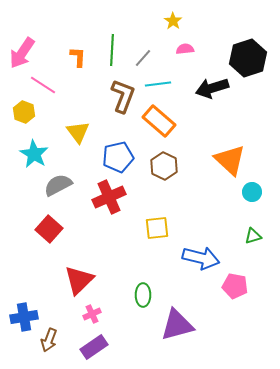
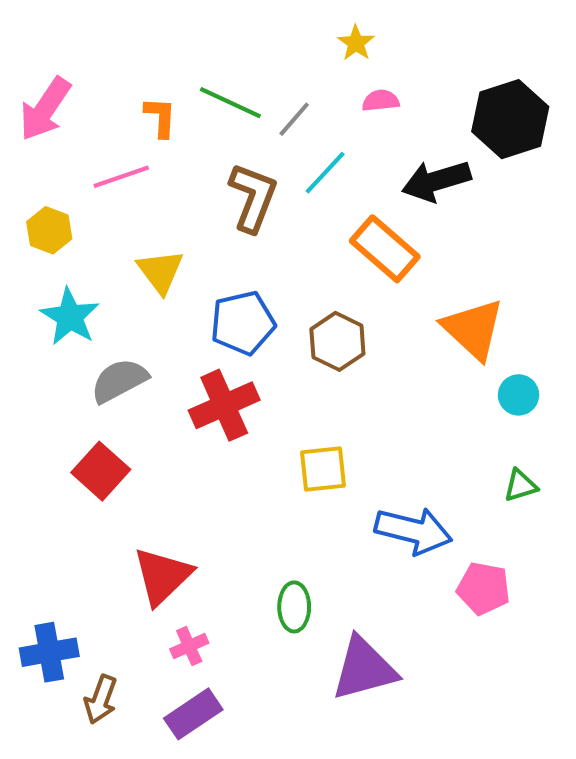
green line: (112, 50) -> (230, 103), turned -68
cyan line: (158, 84) -> (325, 173), turned -40
pink line: (43, 85) -> (121, 177), moved, turned -52
orange rectangle: (159, 121) -> (385, 249), moved

